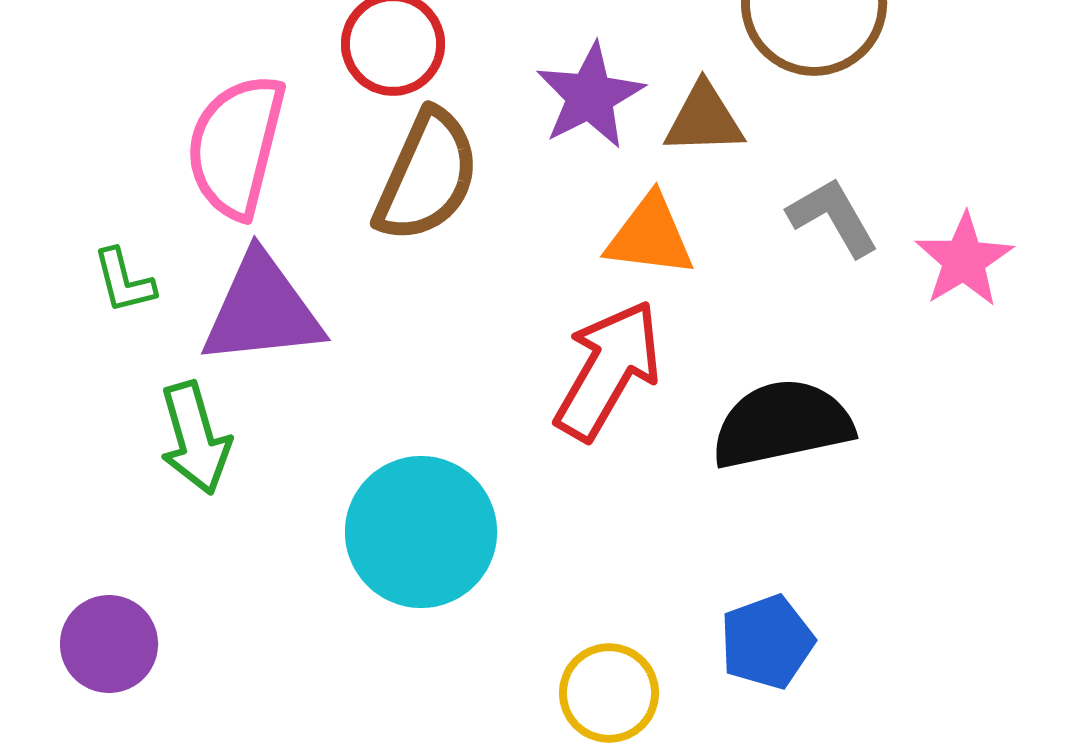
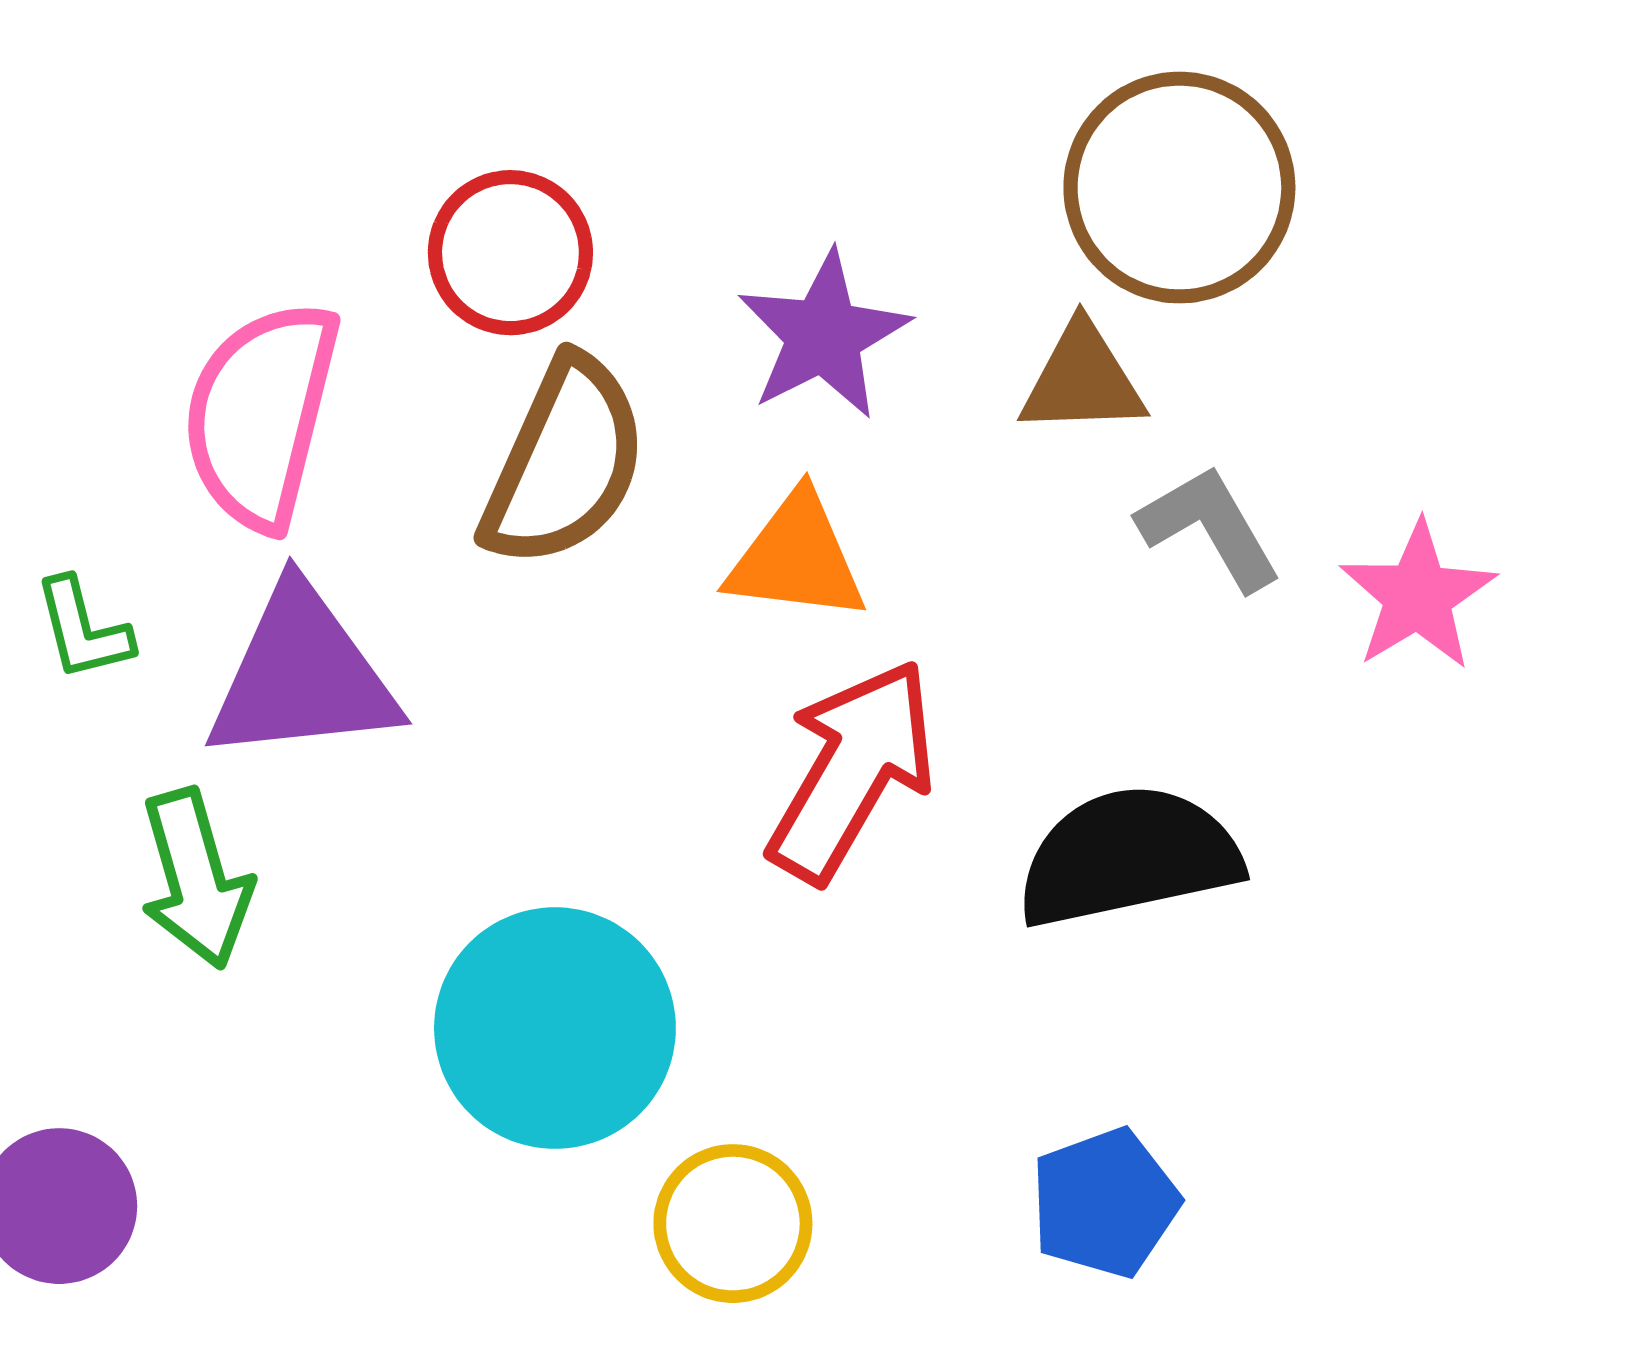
brown triangle: (704, 119) -> (1082, 380), moved
orange triangle: (650, 236) -> (796, 558), moved
yellow circle: (609, 693) -> (733, 1224), moved

